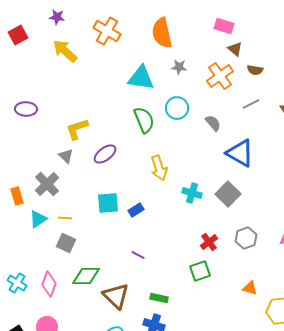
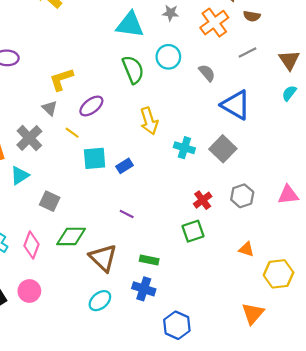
yellow line: (65, 218) -> (72, 133), moved, turned 32

